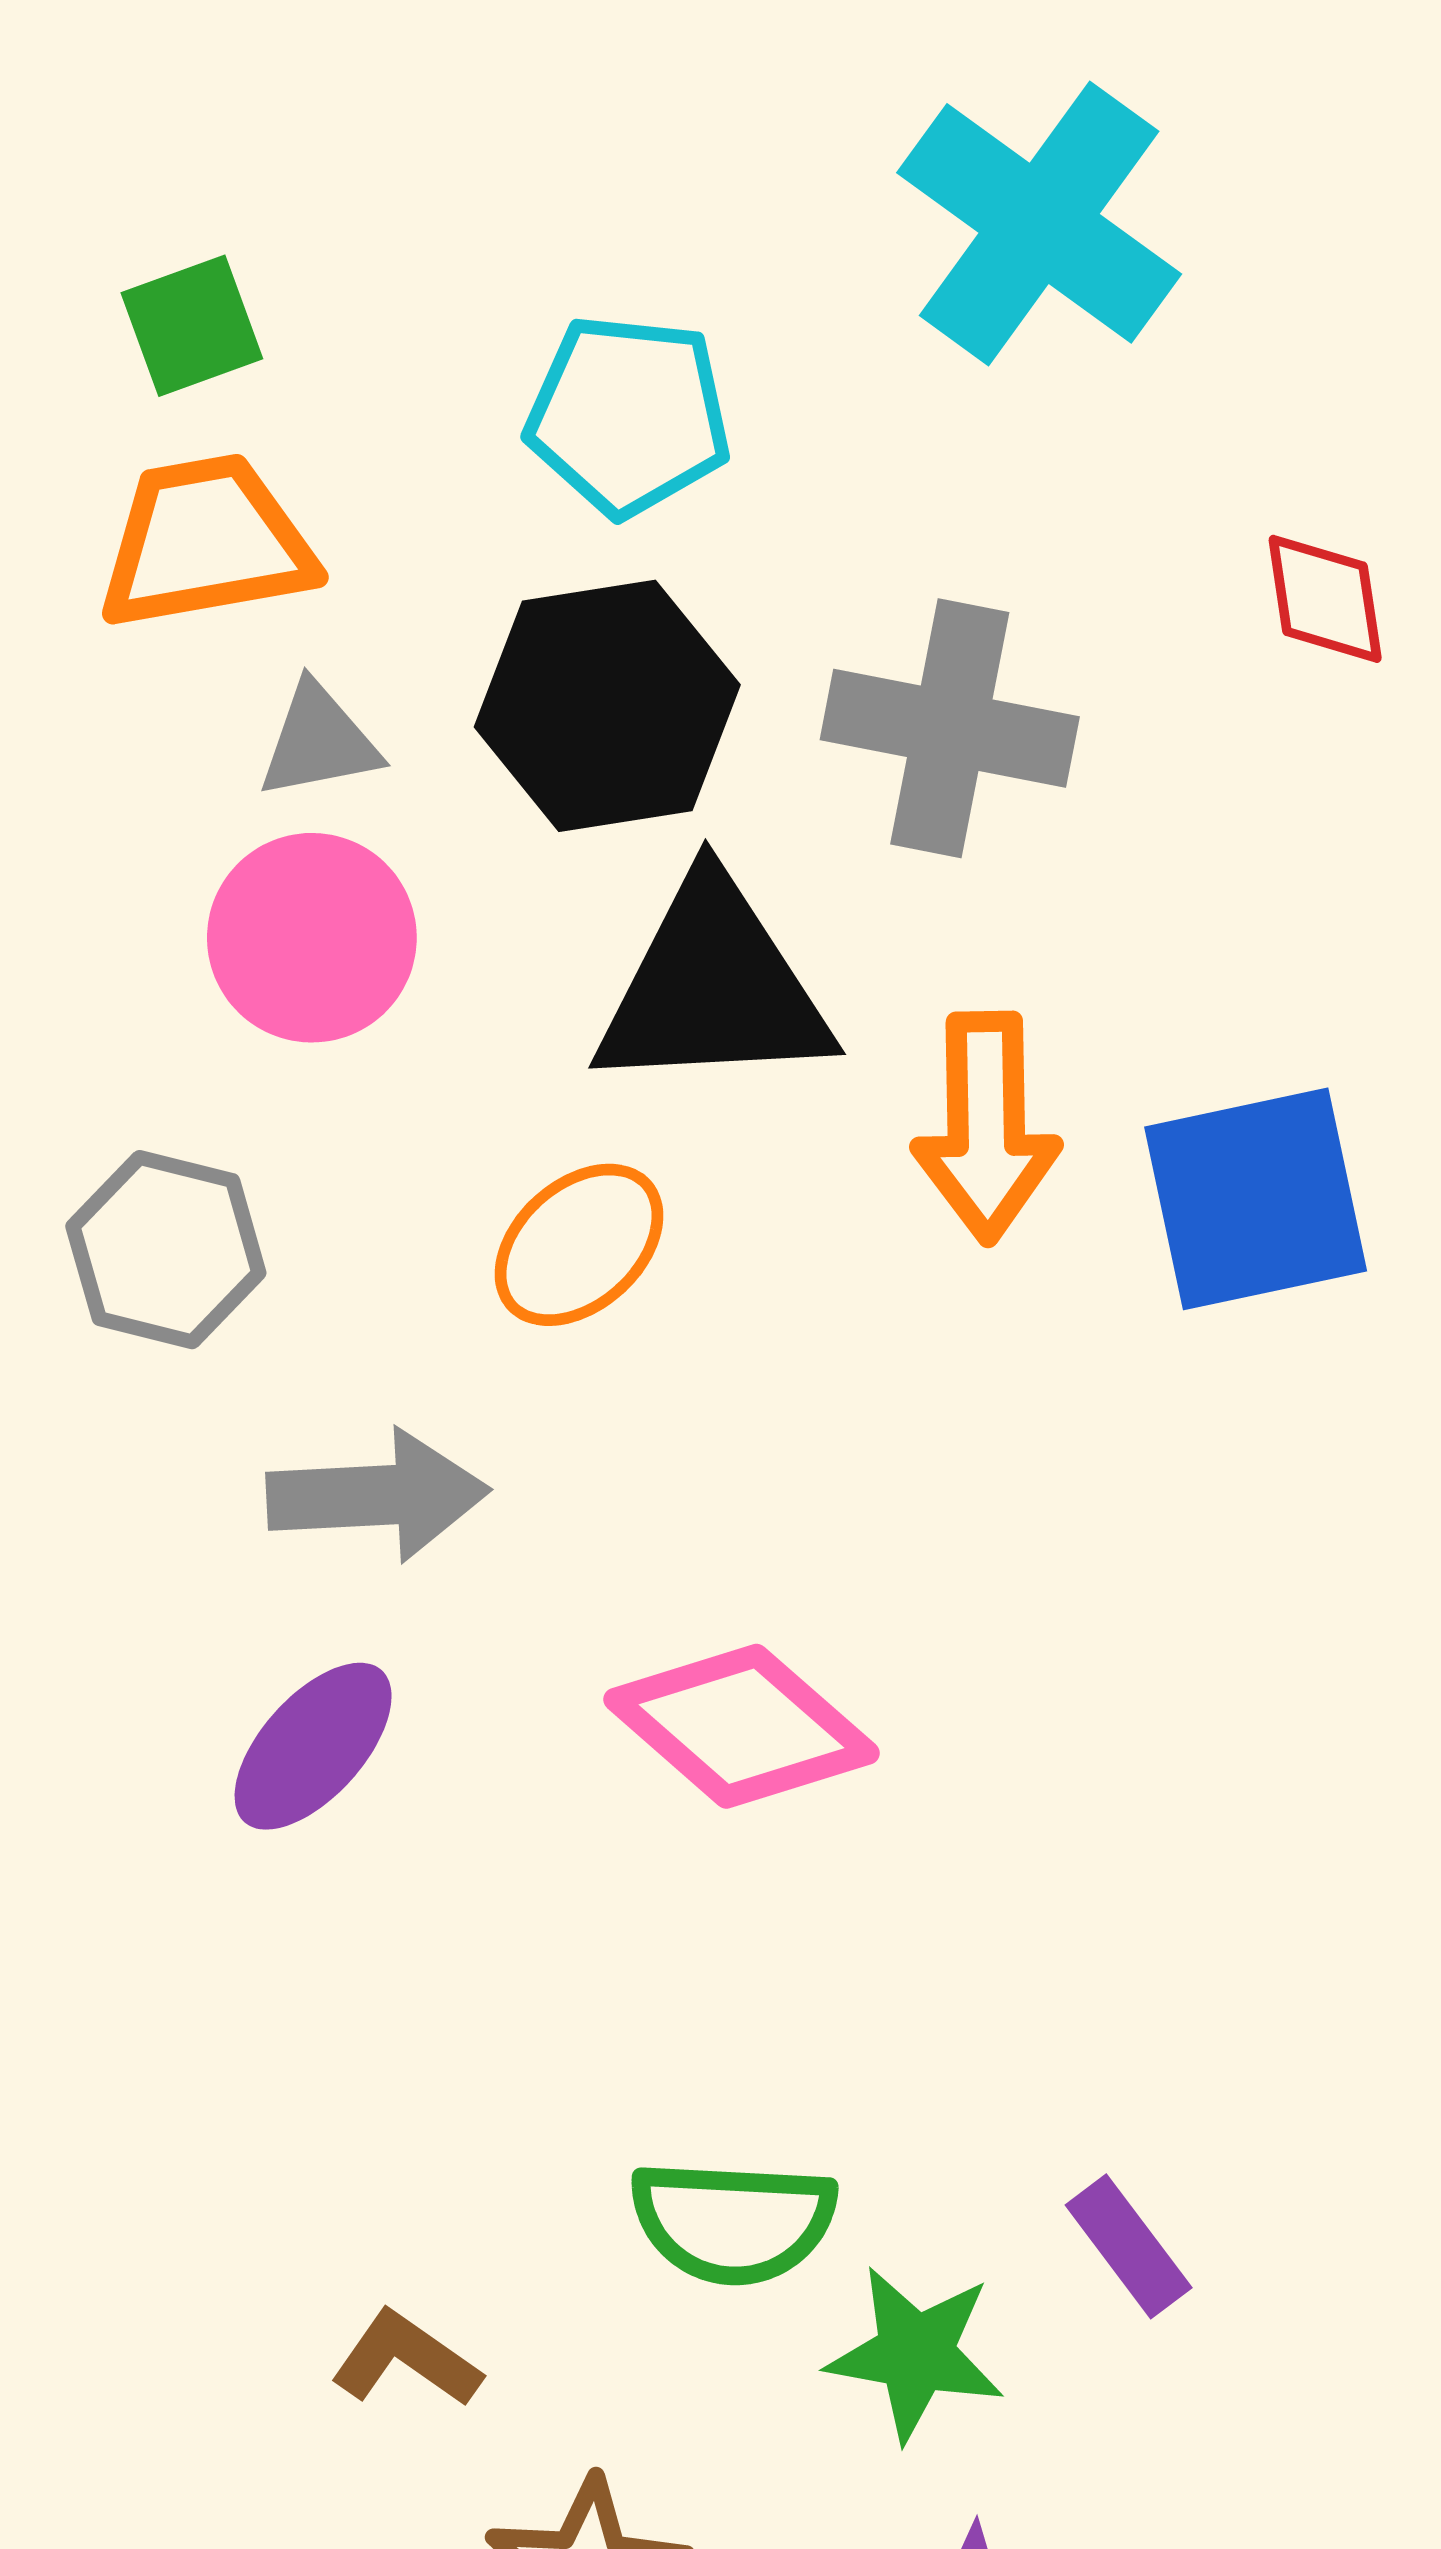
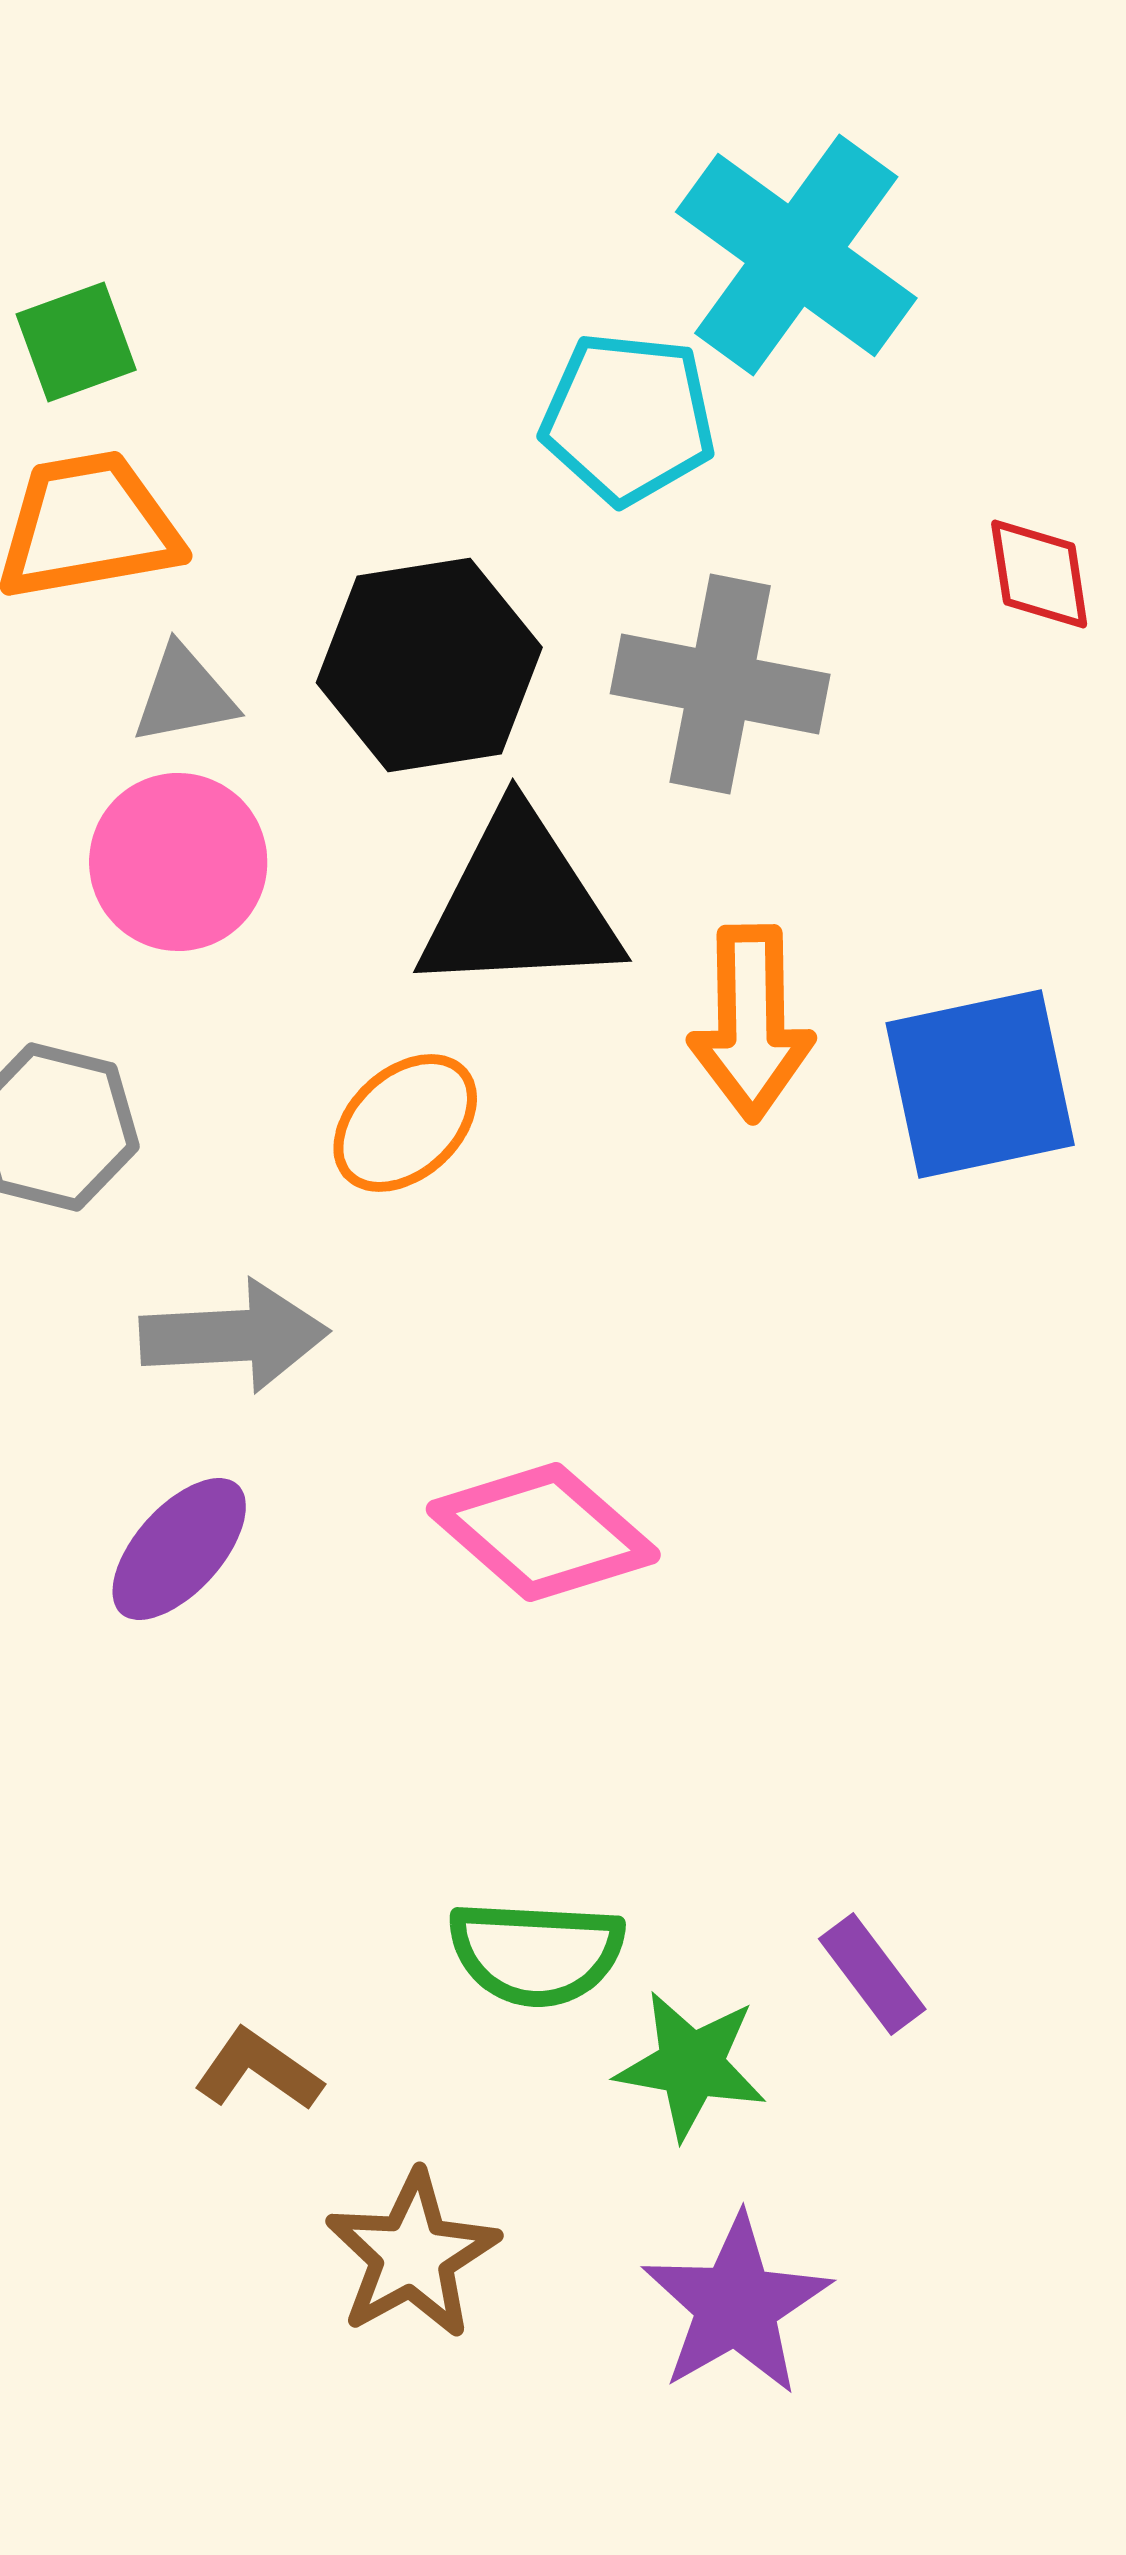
cyan pentagon: (628, 415) -> (628, 418), moved

